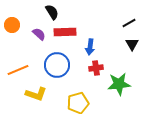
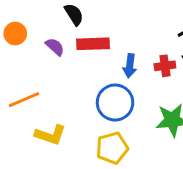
blue circle: (57, 65) -> (115, 103), moved
red cross: (96, 68) -> (165, 66), moved

